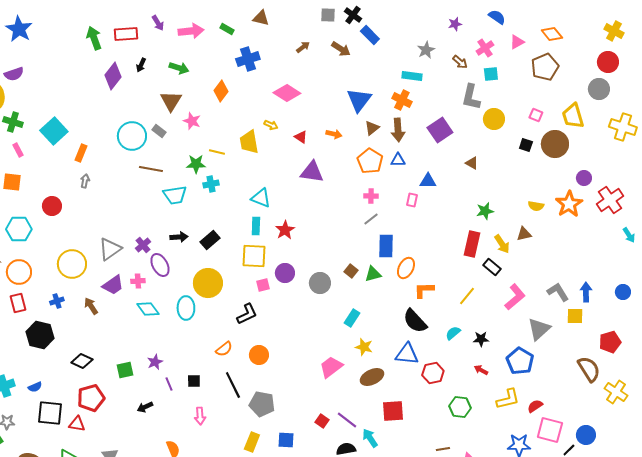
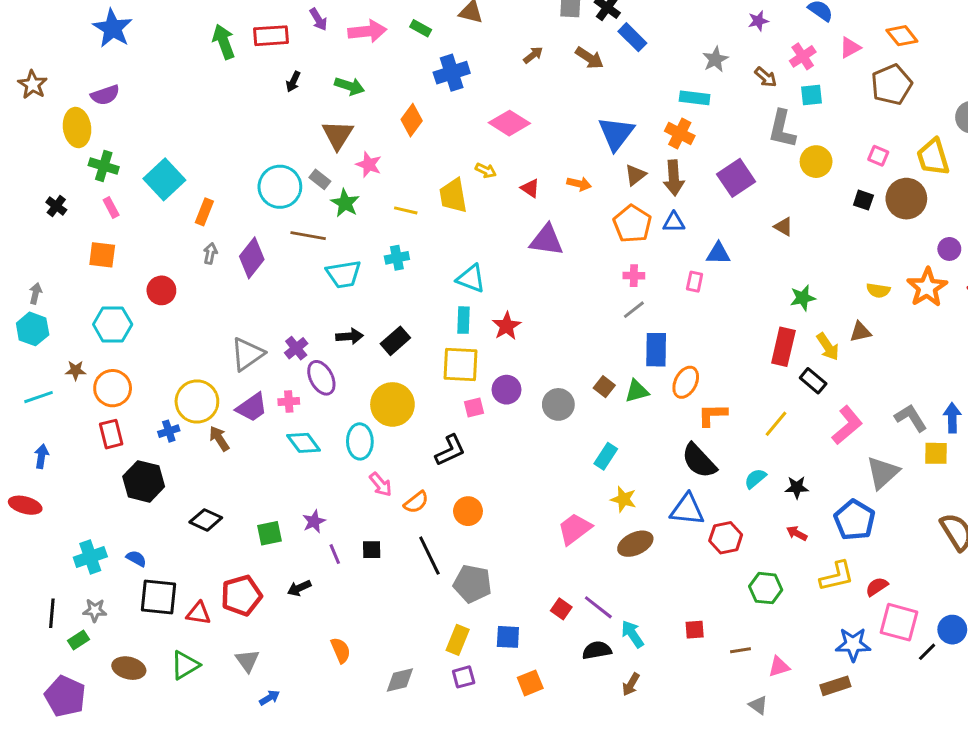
purple diamond: (113, 76) -> (252, 258), moved
green star: (196, 164) -> (345, 203), moved, turned 30
yellow circle: (72, 264) -> (197, 401), moved
blue semicircle: (35, 387) -> (136, 558), turned -128
red pentagon: (91, 398) -> (241, 596), moved
red square: (393, 411) -> (695, 630), moved, size x0.6
pink arrow: (200, 416) -> (381, 484), moved, turned -36

